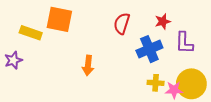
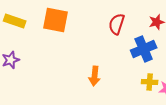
yellow rectangle: (31, 33) -> (15, 21), moved
orange arrow: (88, 65) -> (95, 76), moved

